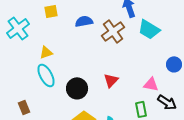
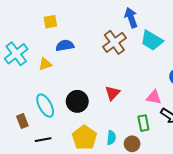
blue semicircle: (84, 21) -> (65, 46), moved
cyan cross: (18, 28) -> (16, 54), moved
cyan ellipse: (46, 75) -> (45, 106), moved

